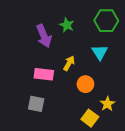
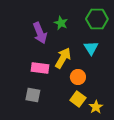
yellow arrow: (69, 63) -> (63, 58), size x1.5
yellow star: (107, 104) -> (96, 107), moved
yellow square: (90, 118) -> (78, 99), moved

